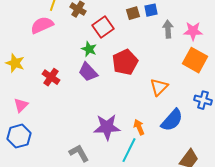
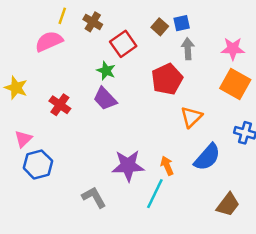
brown square: (133, 13) -> (160, 27), turned -32
gray arrow: (168, 29) -> (188, 49), moved
red pentagon: (125, 62) -> (167, 79), moved
blue hexagon: (19, 136) -> (38, 164), moved

